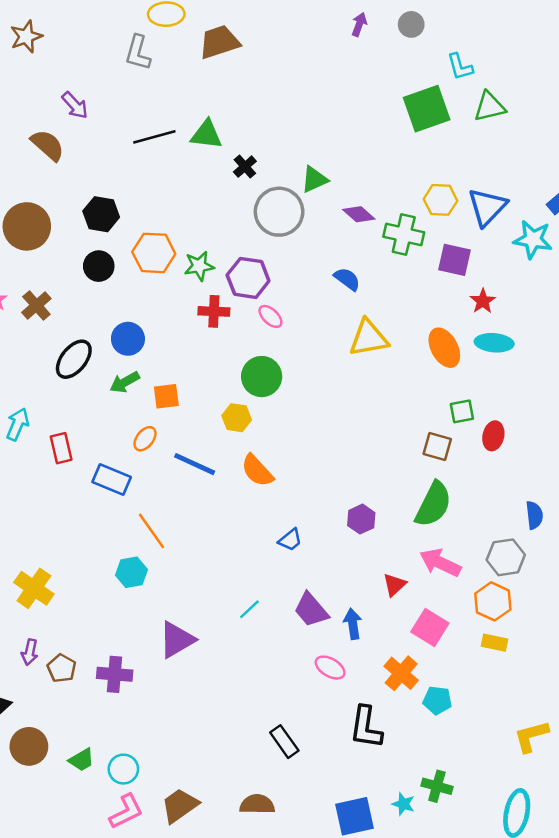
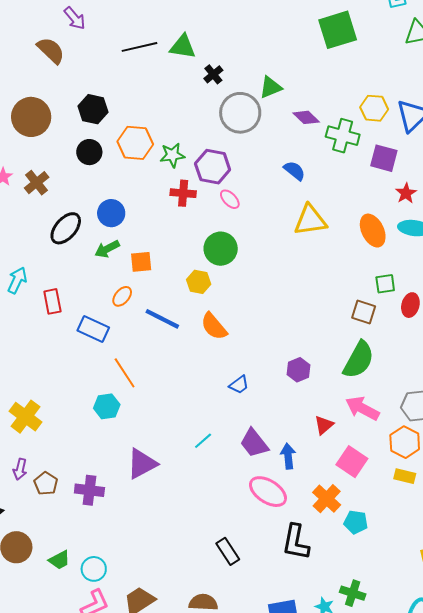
green square: (427, 109) -> (338, 30), moved
pink ellipse: (330, 668) -> (268, 492), size x1.5

